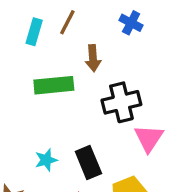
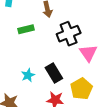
green rectangle: (54, 85) -> (26, 29), size x0.7

